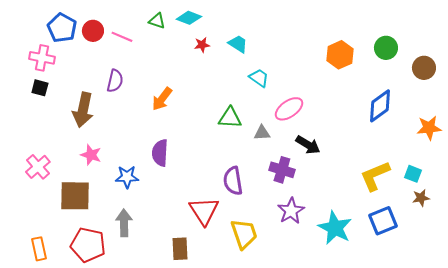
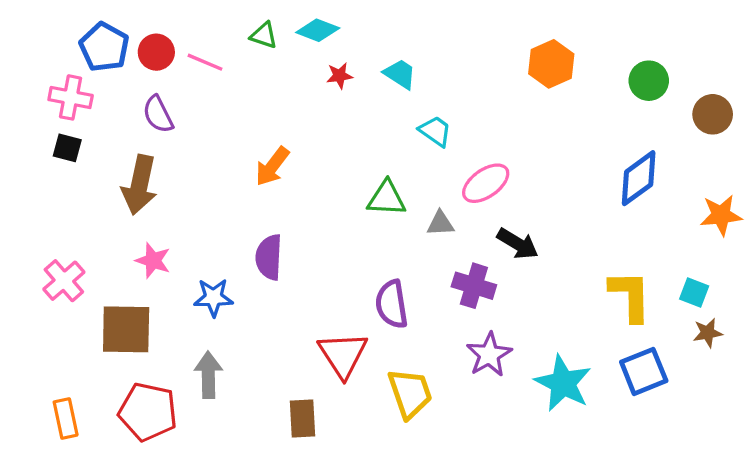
orange hexagon: (340, 55) -> (551, 64), moved
purple semicircle: (115, 81) -> (158, 114), moved, turned 140
yellow L-shape: (375, 176) -> (630, 296), turned 112

